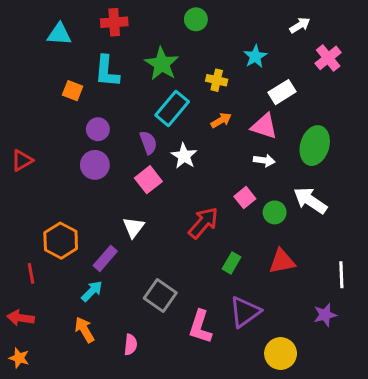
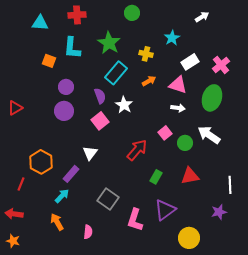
pink cross: (328, 58) -> (221, 65), moved
red line: (31, 273) -> (21, 184), turned 32

